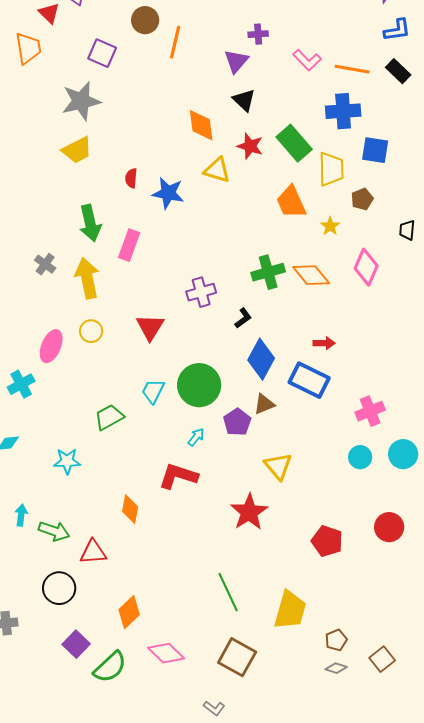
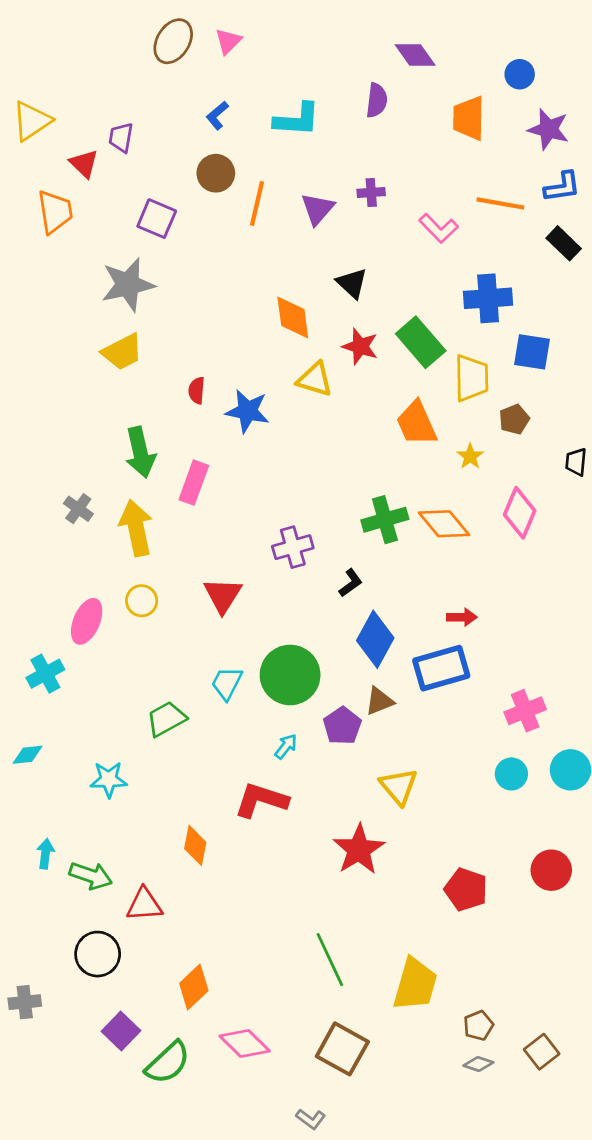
purple triangle: (236, 61) -> (318, 209), moved
orange line: (352, 69) -> (500, 203), moved
blue rectangle: (309, 380) -> (441, 668), turned -42

